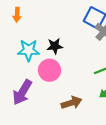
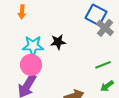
pink circle: (49, 70) -> (31, 65), moved

